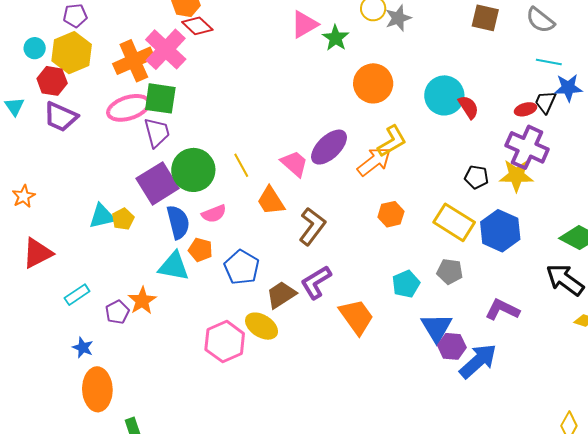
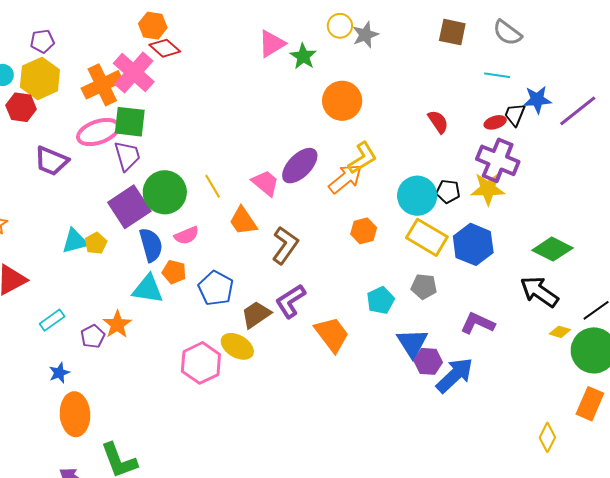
cyan line: (549, 62) -> (497, 75), moved
cyan circle: (444, 95) -> (417, 196), moved
purple trapezoid: (61, 117) -> (51, 161), moved
blue star: (83, 348) -> (59, 373), turned 30

